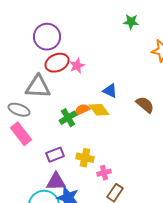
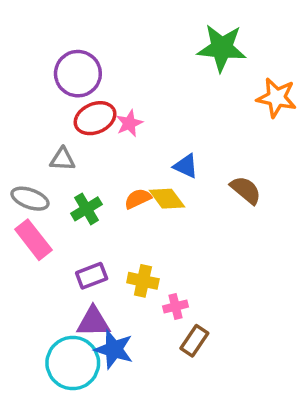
green star: (131, 22) -> (222, 48), size x1.8
gray triangle: (38, 87) -> (62, 159), size x0.6
green cross: (68, 118) -> (86, 209), moved

